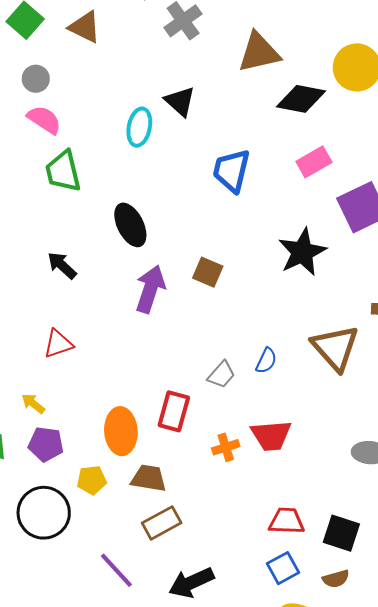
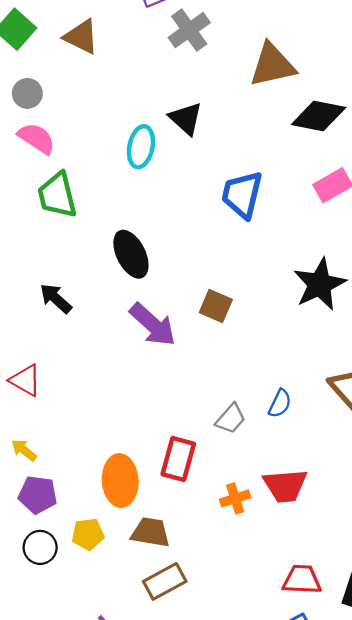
purple arrow: (150, 289) -> (153, 325), turned 114
red triangle: (58, 344) -> (25, 380), moved, turned 48
black circle: (44, 513) -> (40, 547), moved, size x0.6

